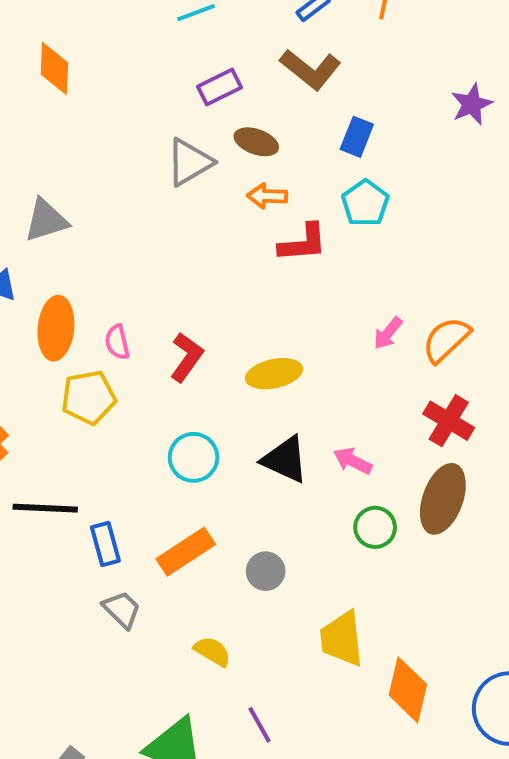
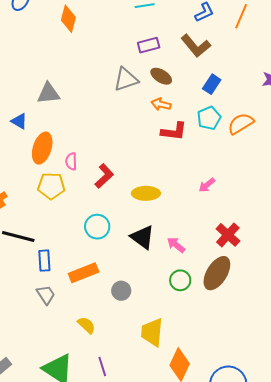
orange semicircle: (446, 340) -> (241, 124), moved

